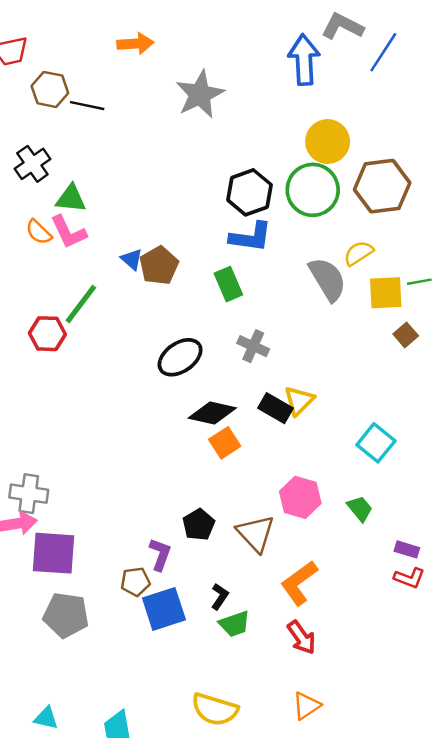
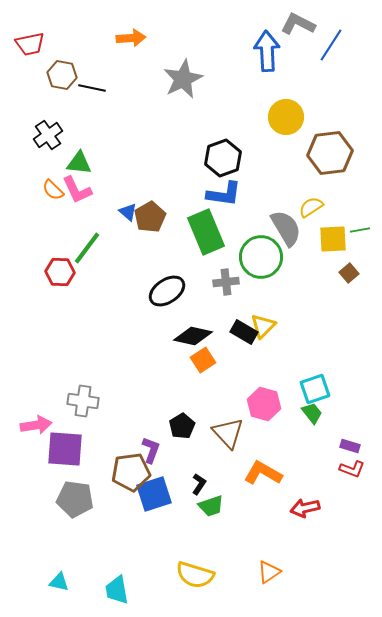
green circle: (313, 190) -> (261, 257), moved
green rectangle: (228, 284) -> (206, 232), size x1.6
gray cross: (253, 346) -> (226, 282), turned -30
cyan square: (376, 443) -> (315, 389), moved, turned 32
gray cross: (29, 494) -> (83, 401), moved
brown pentagon: (135, 582) -> (131, 472), size x1.6
orange L-shape: (299, 583) -> (263, 473), turned 66
red arrow: (302, 637) -> (305, 508), moved, turned 112

